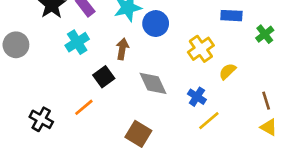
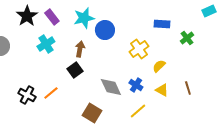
black square: (104, 77) -> (75, 70), moved
gray diamond: (153, 83) -> (111, 87), moved
black cross: (41, 119) -> (27, 95), moved
yellow line: (209, 121) -> (138, 111), moved
yellow triangle: (269, 127) -> (162, 90), moved

